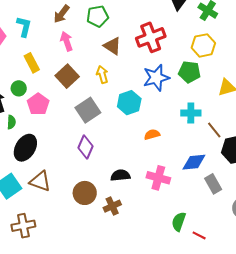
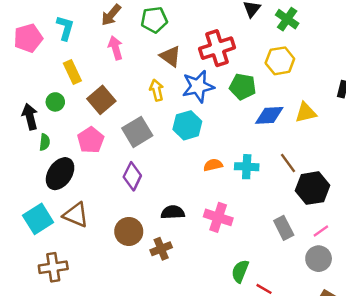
green pentagon: (189, 72) -> (243, 87), moved
brown square: (67, 76) -> (101, 100), moved
blue star: (156, 78) -> (198, 86), moved
pink pentagon: (38, 104) -> (91, 140), moved
cyan cross: (191, 113) -> (247, 167), moved
blue diamond: (194, 162) -> (269, 115), moved

